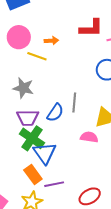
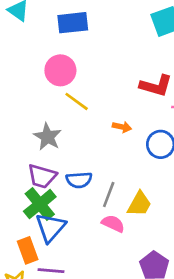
orange arrow: (51, 41) -> (122, 127), moved
gray line: (74, 102) -> (109, 195), moved
blue semicircle: (55, 113) -> (79, 180), turned 36

